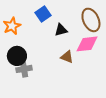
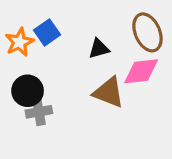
blue square: (43, 14) -> (47, 32), moved
brown triangle: (67, 57) -> (109, 92), size x1.5

